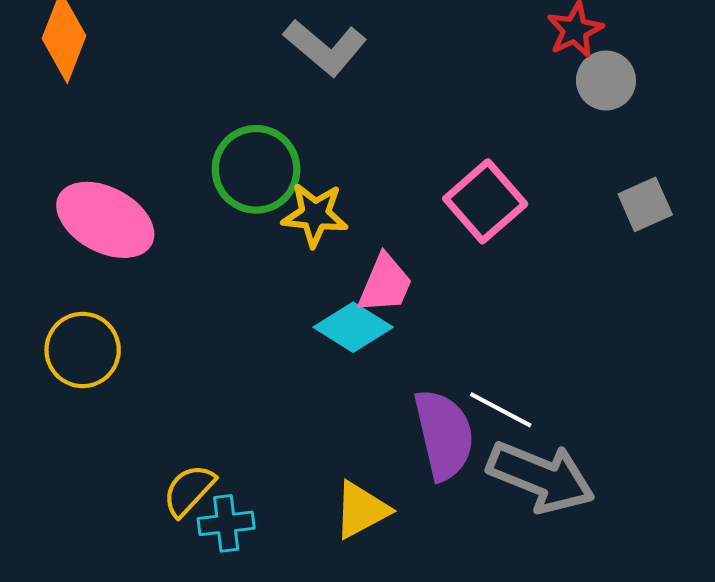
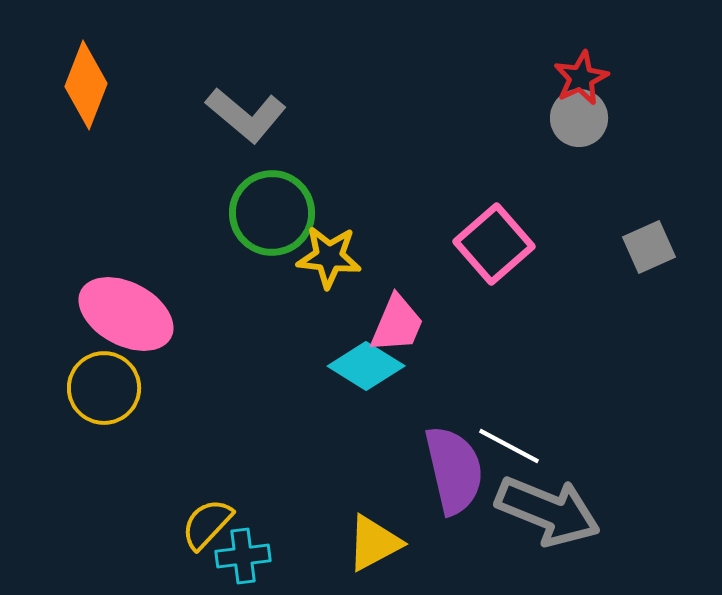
gray L-shape: (325, 47) -> (246, 115), moved
gray circle: (606, 81) -> (579, 118), moved
pink ellipse: (105, 220) -> (126, 314), moved

